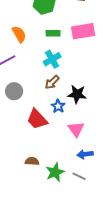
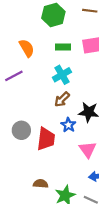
gray circle: (14, 91) -> (21, 130), moved
red trapezoid: (37, 119) -> (46, 139), turned -130

